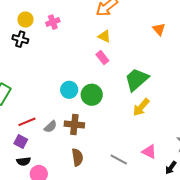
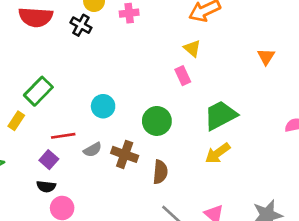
cyan circle: (69, 90) -> (103, 106), moved
brown semicircle: (77, 157) -> (160, 172), moved

